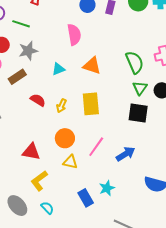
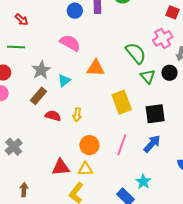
pink semicircle: (74, 35) -> (70, 43), turned -35
gray star: (28, 51) -> (41, 70), moved
brown rectangle: (17, 77) -> (39, 96), moved
yellow rectangle: (91, 104) -> (122, 102), moved
black square: (138, 113) -> (155, 114), moved
yellow triangle: (70, 162) -> (85, 169), moved

